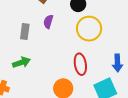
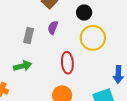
red ellipse: (80, 64) -> (67, 63), moved

